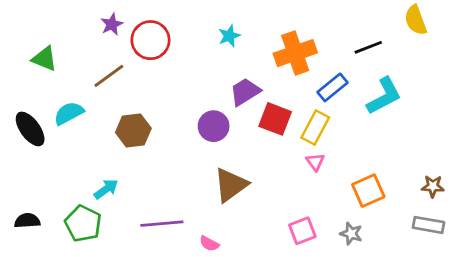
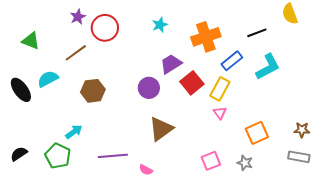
red square: (275, 119) -> (192, 83), turned 30
black semicircle: (27, 221) -> (19, 154), turned -30

